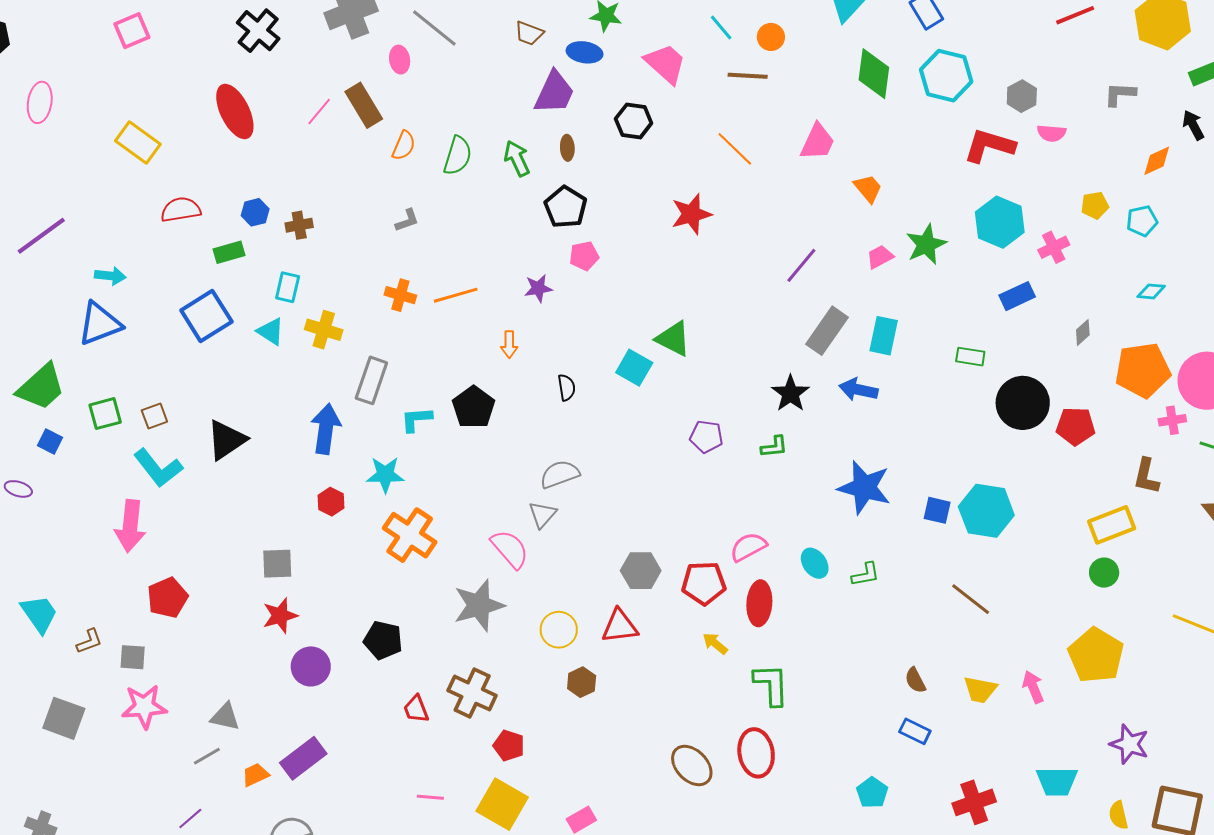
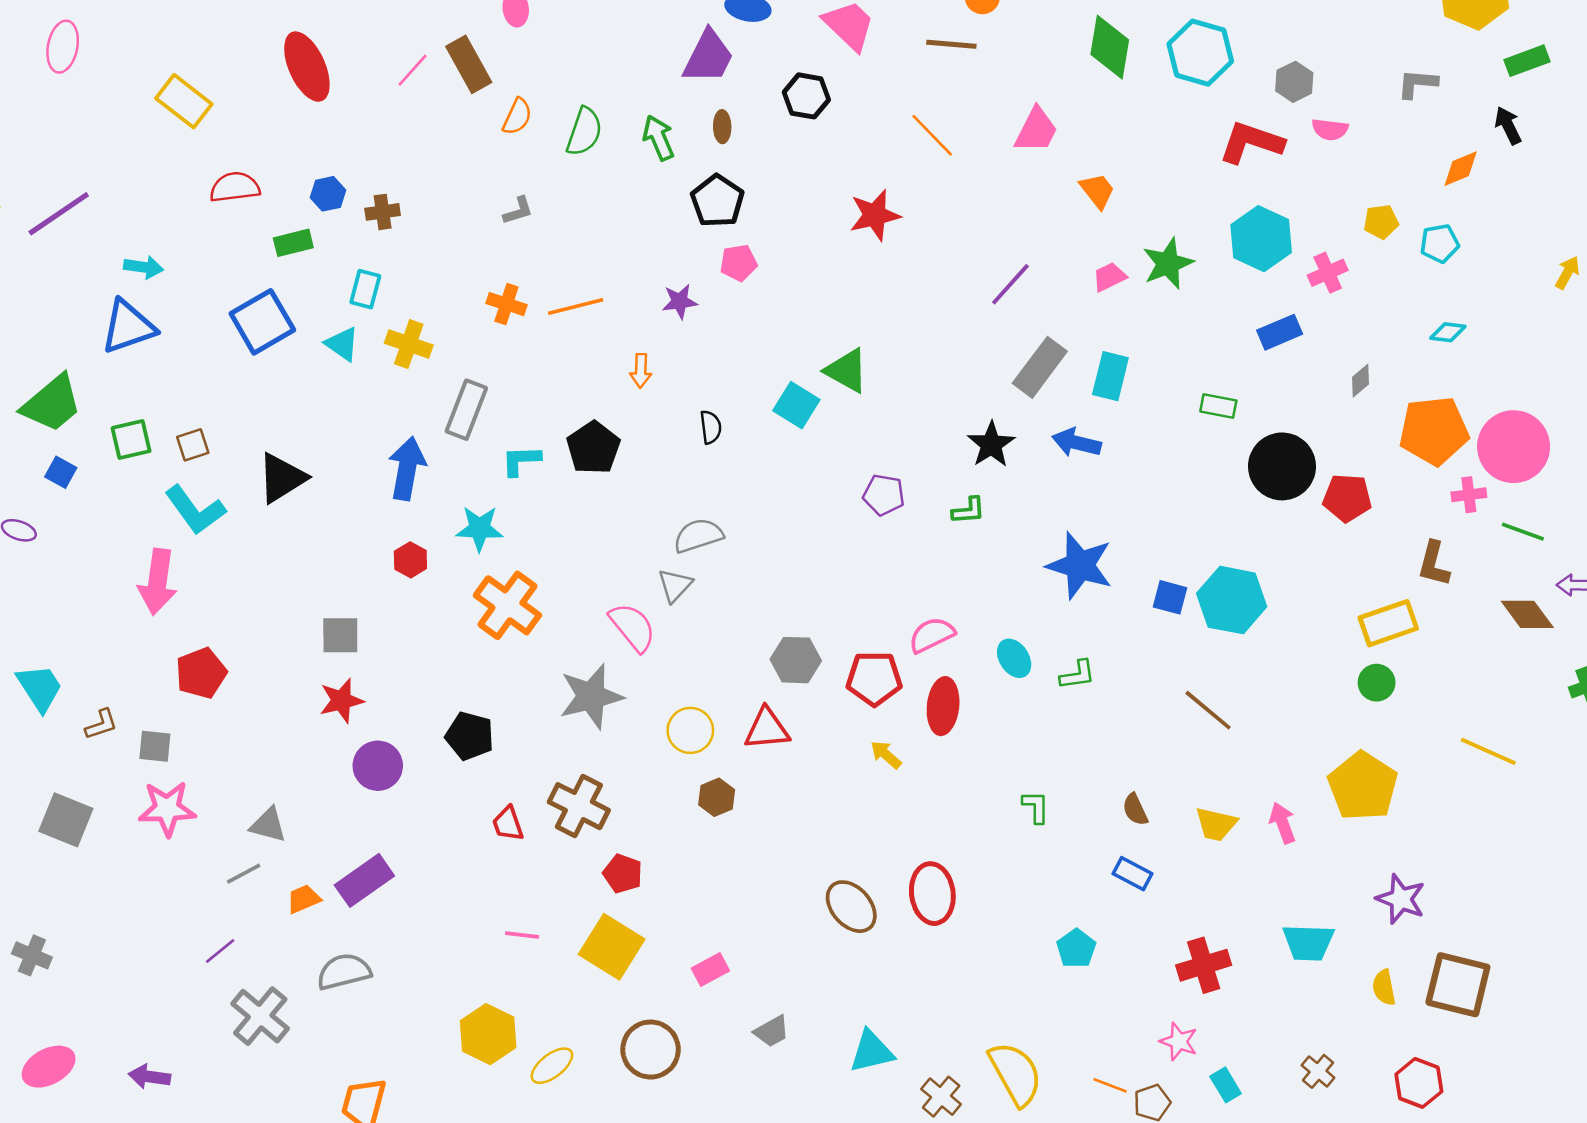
green L-shape: (771, 685) -> (1036, 807), moved, size x0.6

